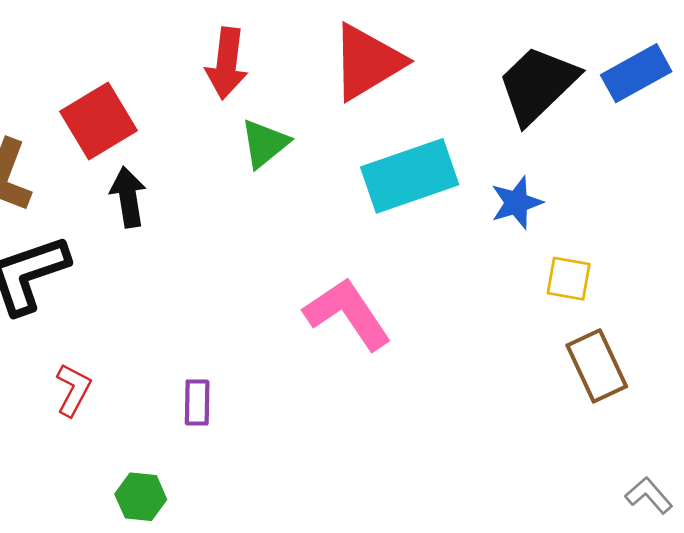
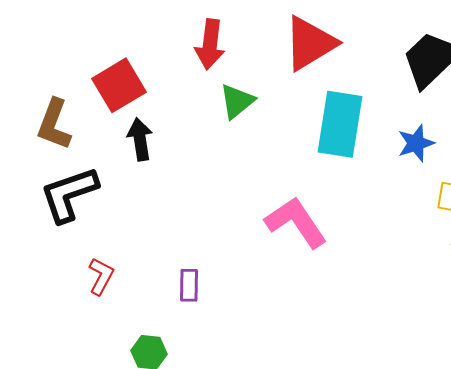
cyan rectangle: (410, 176) -> (340, 124), turned -62

